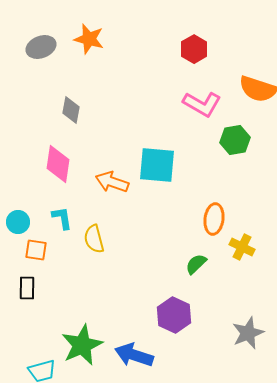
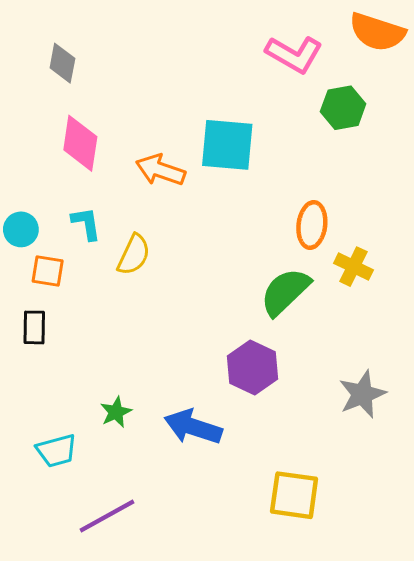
gray diamond: (71, 110) -> (62, 63), moved
yellow semicircle: (94, 239) -> (134, 255), turned -140
green semicircle: (196, 264) -> (285, 292), size x1.6
green star: (82, 345) -> (116, 412), size x0.5

